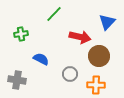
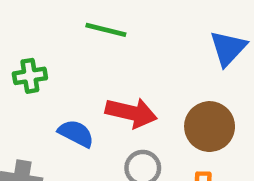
green line: (54, 14) -> (106, 30), turned 60
red arrow: (80, 37) -> (131, 113), moved

